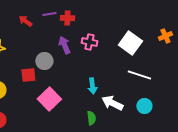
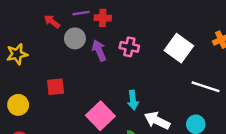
gray circle: (44, 61) -> (75, 38), moved
white line: (139, 75) -> (205, 87), moved
pink square: (49, 99) -> (100, 116), moved

